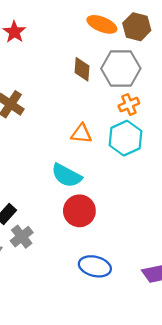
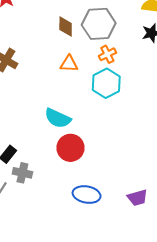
orange triangle: (81, 134) -> (69, 64), moved
gray cross: (22, 237) -> (22, 173), turned -36

